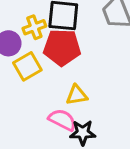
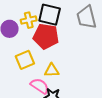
yellow square: (27, 66) -> (25, 60), moved

